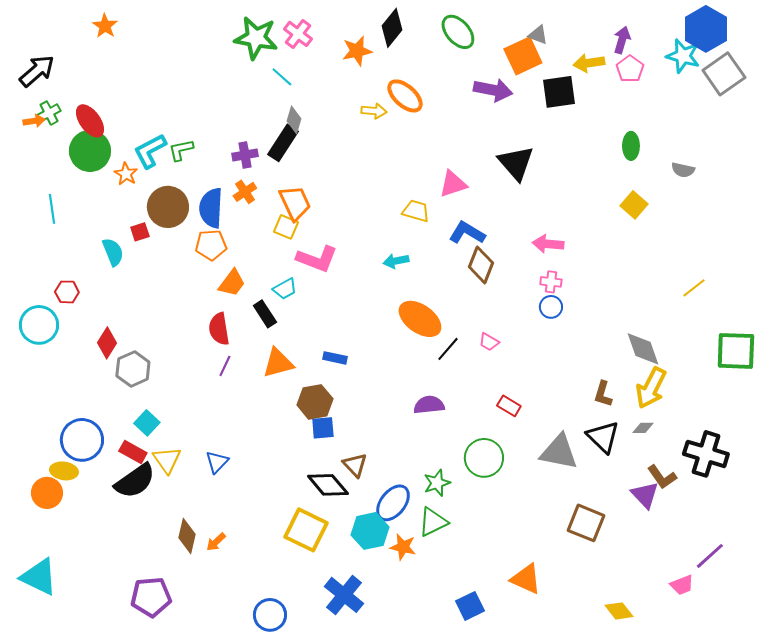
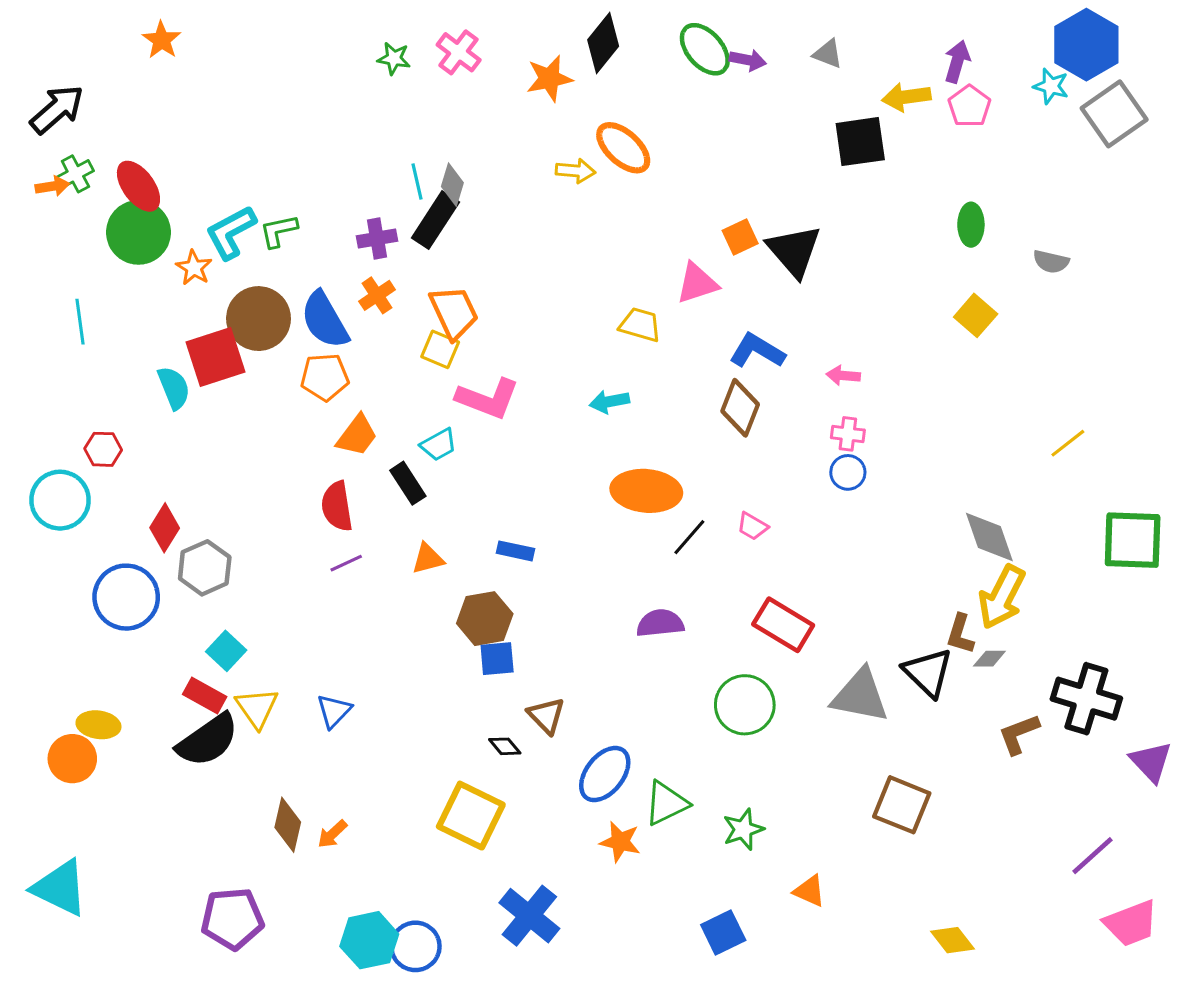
green star: (256, 38) -> (394, 58), size x0.5
orange square: (523, 56) -> (740, 237), moved, size x0.6
cyan star: (683, 56) -> (1051, 86), size x0.7
cyan line: (282, 77) -> (417, 182), moved, turned 35
purple arrow: (493, 90) -> (748, 60), moved, size x0.6
blue semicircle: (211, 208) -> (325, 320), turned -33
red square: (140, 232) -> (215, 357), size x2.0
blue L-shape: (467, 233) -> (757, 351), moved
pink arrow: (548, 244) -> (843, 375), size x0.7
orange ellipse: (420, 319) -> (646, 491), turned -30
orange triangle: (278, 363) -> (428, 559), size x0.7
purple line: (225, 366) -> (346, 563), turned 40
brown L-shape: (603, 394) -> (960, 634), moved
red rectangle: (509, 406) -> (783, 625), size x1.6
blue circle: (82, 440) -> (126, 597), moved
brown L-shape: (662, 477) -> (1019, 734), turned 104
green star: (437, 483) -> (743, 829), moved
black diamond: (328, 485) -> (505, 746), size x0.5
purple triangle: (645, 495) -> (1151, 762), moved
cyan hexagon: (370, 531) -> (369, 940), moved
orange triangle: (526, 579) -> (809, 891), size x0.7
pink trapezoid: (682, 585) -> (1131, 923), moved, size x1.5

